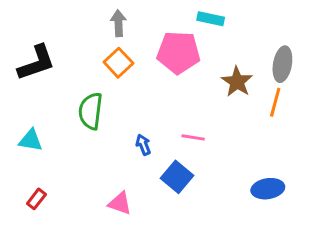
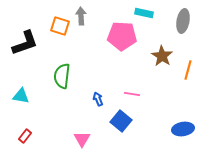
orange square: (118, 63) -> (60, 26), moved, turned -30
gray ellipse: (282, 64) -> (183, 21), moved
pink triangle: (120, 203) -> (82, 139), turned 42

